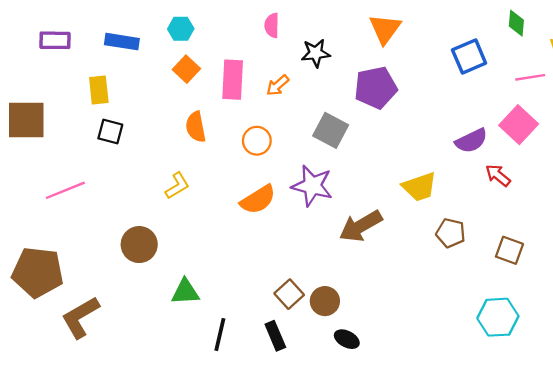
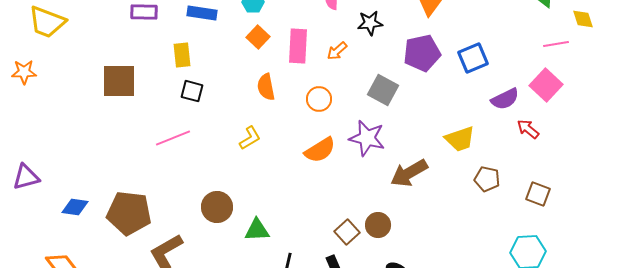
blue square: (469, 57) -> (473, 58), moved
pink line: (65, 190) -> (173, 138), moved
brown circle: (139, 245) -> (217, 207), moved
brown circle: (325, 301) -> (378, 225), moved

